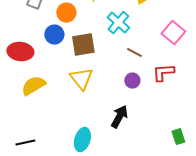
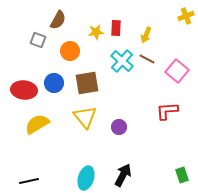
blue circle: (54, 35) -> (54, 83), moved
brown line: (134, 53) -> (147, 59), moved
purple circle: (132, 81) -> (119, 127), moved
black arrow: (119, 117) -> (123, 175), moved

